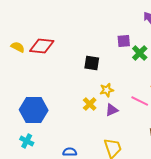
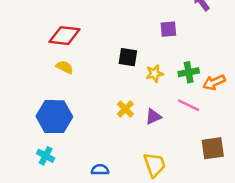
yellow semicircle: (18, 47) -> (65, 67), moved
green cross: (140, 53) -> (189, 72), moved, turned 35
yellow star: (107, 90) -> (154, 74), moved

